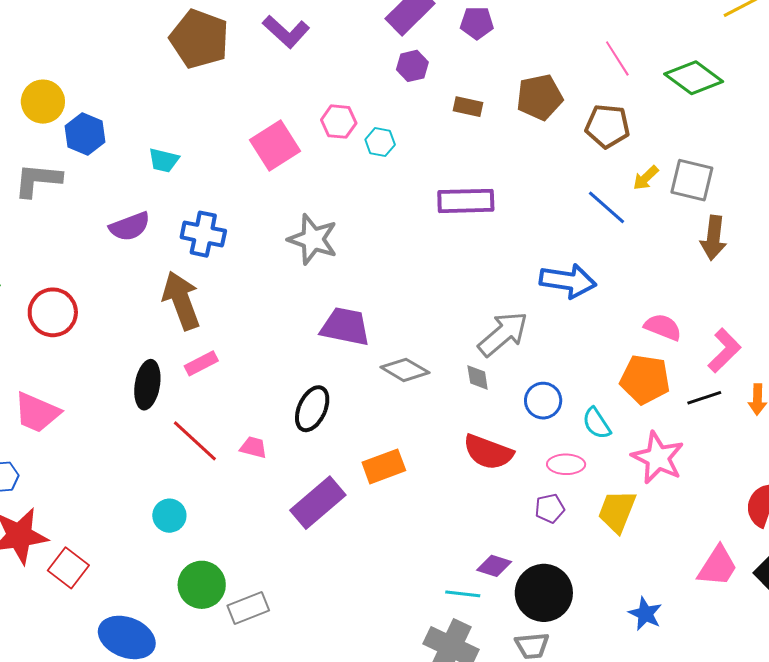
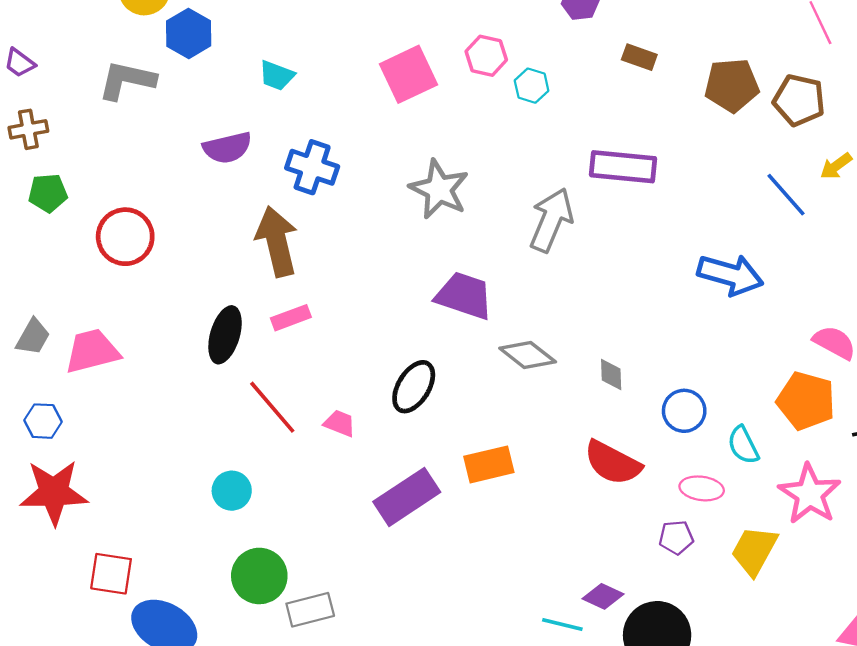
brown pentagon: (540, 97) -> (732, 85), moved
gray arrow: (503, 334) -> (551, 220), moved, turned -34
pink trapezoid: (37, 413) -> (92, 351), turned 135
red square: (68, 568) -> (111, 574), moved, turned -36

